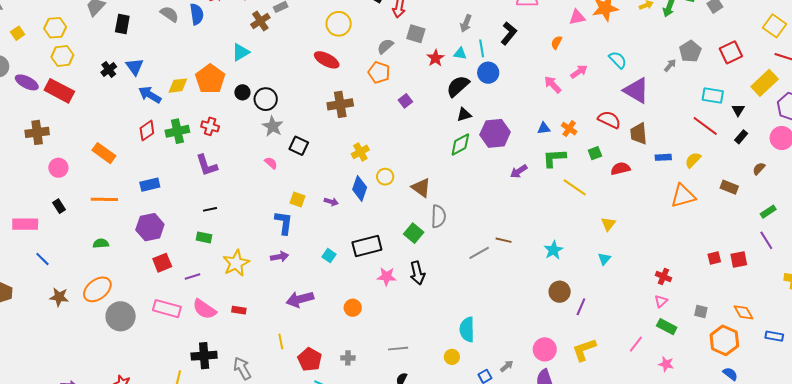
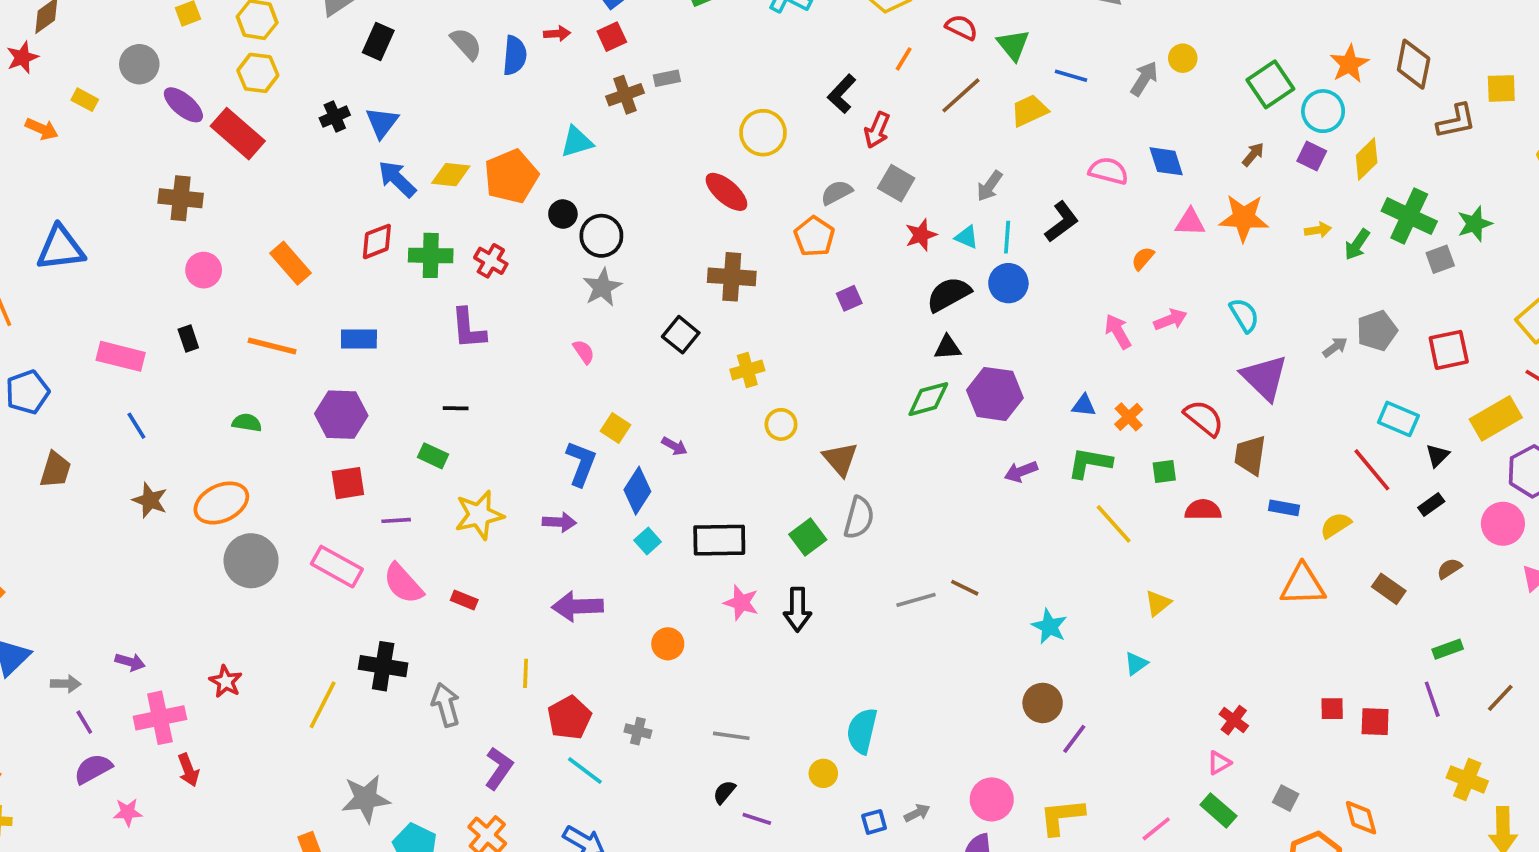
black square: (299, 146) -> (681, 335), moved
blue diamond: (360, 188) -> (637, 491), moved
cyan star: (553, 250) -> (1049, 626), turned -30

